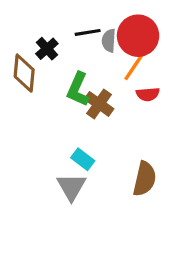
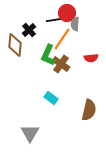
red circle: (138, 36) -> (67, 13), moved, size x0.7
gray semicircle: (109, 41) -> (75, 24), moved
orange line: (136, 63) -> (62, 39), moved
gray triangle: (71, 187) -> (30, 133), moved

